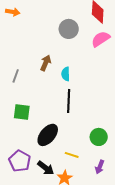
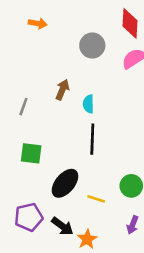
orange arrow: (13, 12) -> (38, 23), moved
yellow line: (72, 155) -> (96, 199), moved
purple pentagon: (20, 161) -> (29, 217), turned 30

